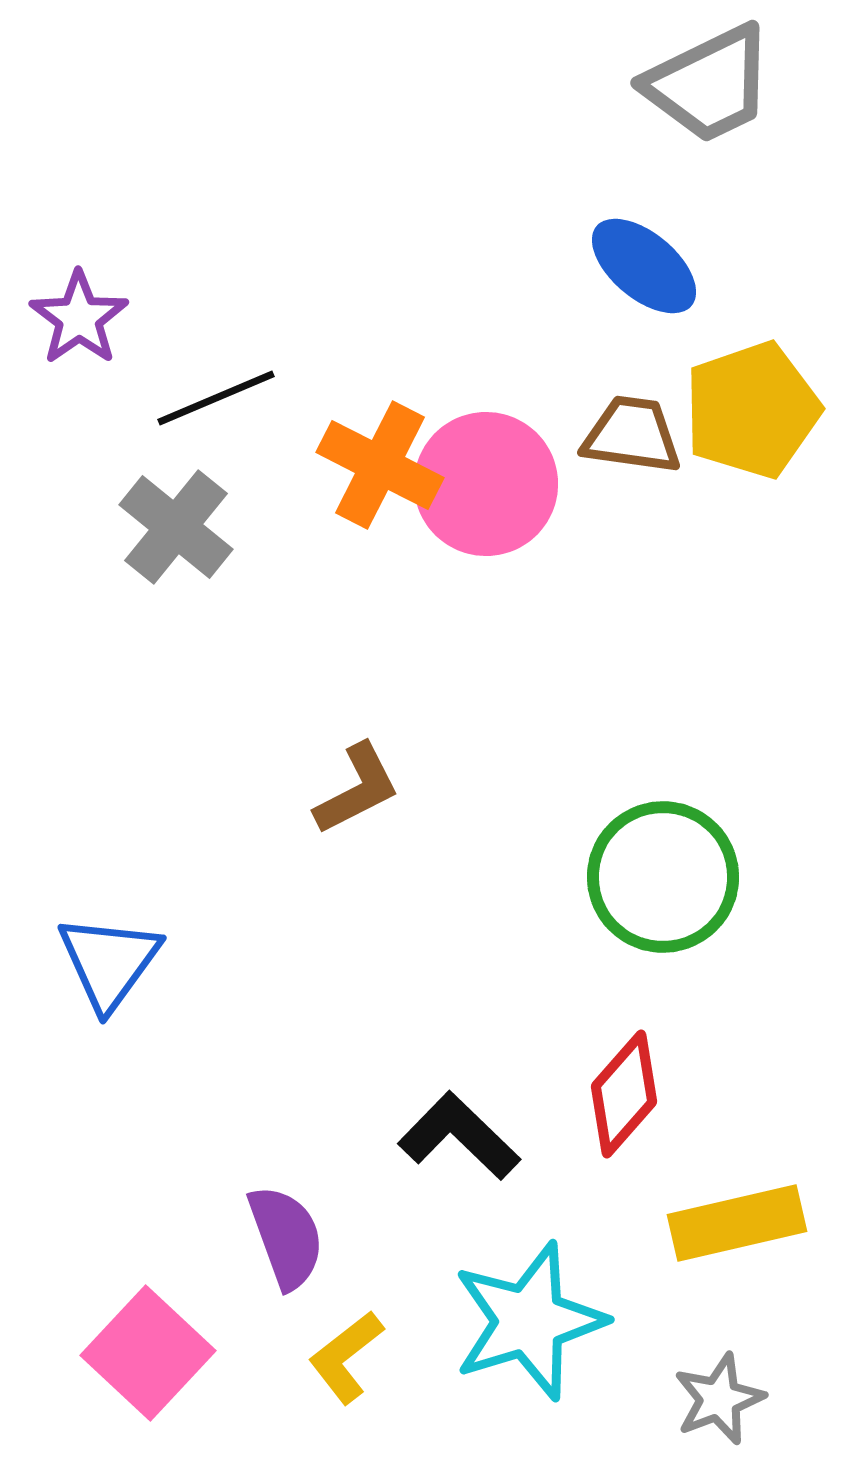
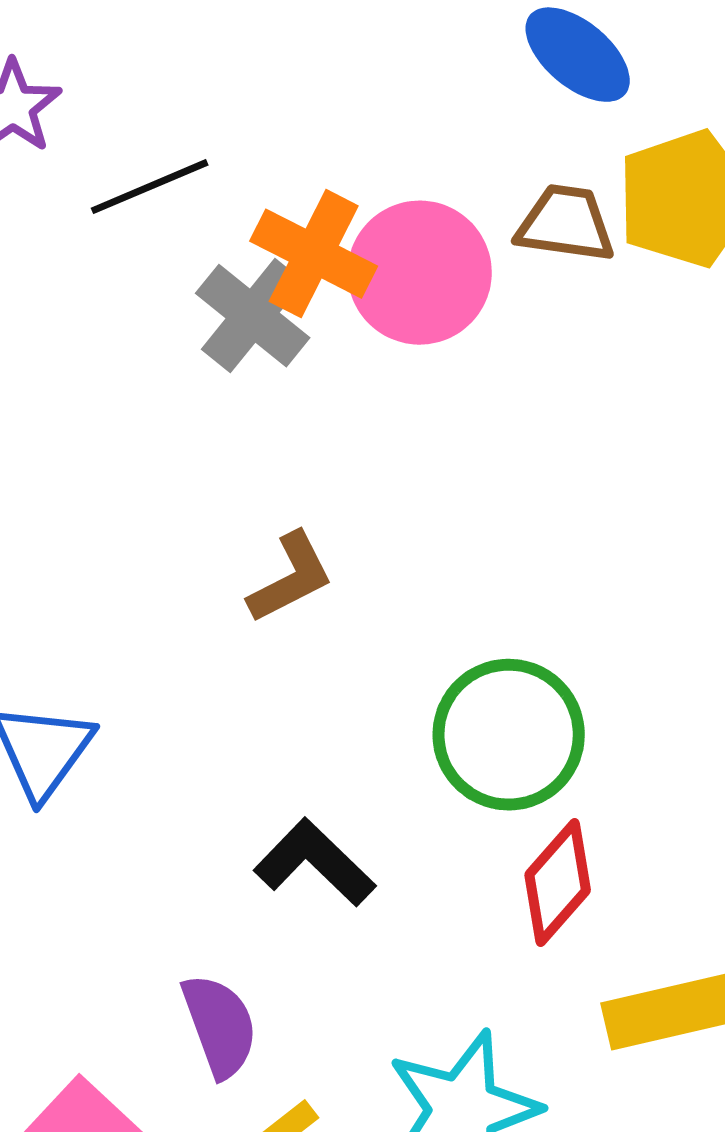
gray cross: (176, 527) -> (253, 316), moved
green circle: (663, 877) -> (509, 735), moved
black L-shape: (459, 1136) -> (315, 863), moved

